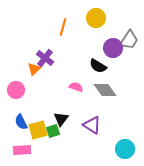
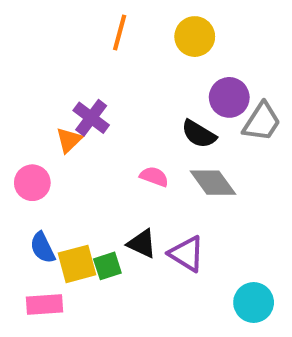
orange line: (63, 27) -> (120, 32), moved
gray trapezoid: (129, 40) -> (262, 122), moved
black triangle: (61, 119) -> (142, 244), moved, turned -42

